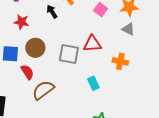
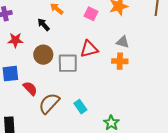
gray triangle: (128, 29) -> (123, 42), moved
brown circle: (35, 48) -> (43, 55), moved
cyan rectangle: (93, 83) -> (80, 107), moved

